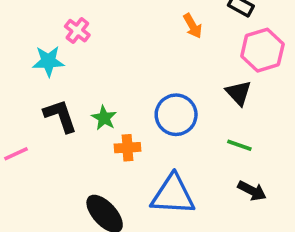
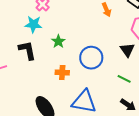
cyan star: (48, 61) -> (33, 24), moved
green star: (104, 118) -> (58, 41), moved

